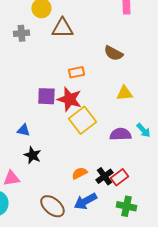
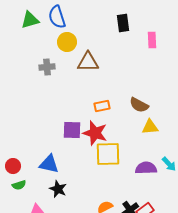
brown semicircle: (113, 53) -> (139, 105), moved
yellow square: (82, 120) -> (108, 154), turned 36
blue triangle: (23, 130) -> (49, 164), size x1.5

